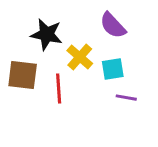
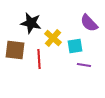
purple semicircle: (113, 25) -> (89, 23), moved

